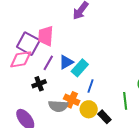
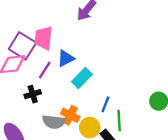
blue triangle: (66, 62) -> (66, 58), moved
blue line: (91, 86) -> (105, 104), moved
green line: (125, 101) -> (119, 120), moved

